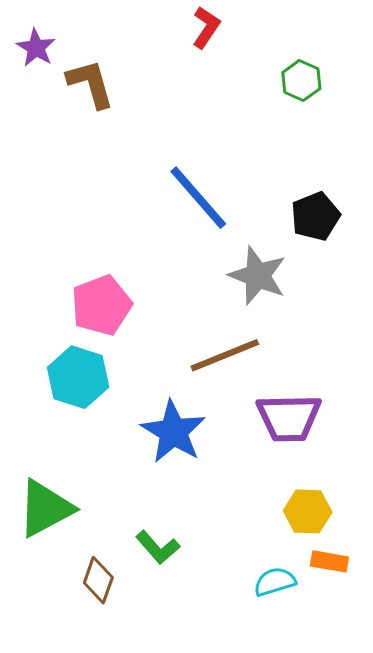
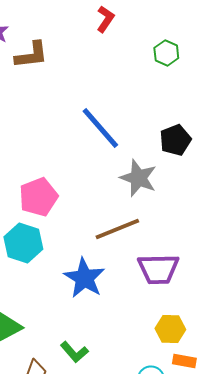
brown L-shape: (91, 84) -> (31, 55), turned 99

